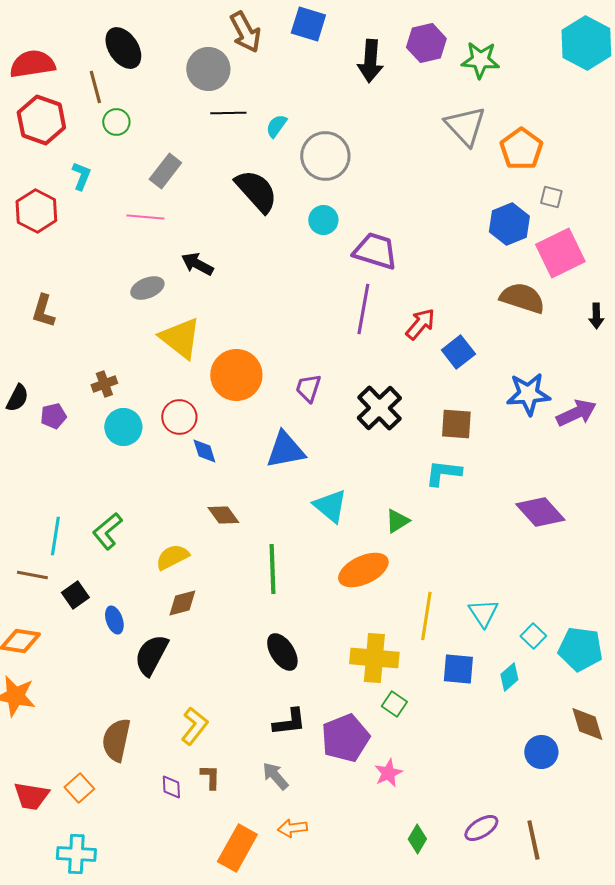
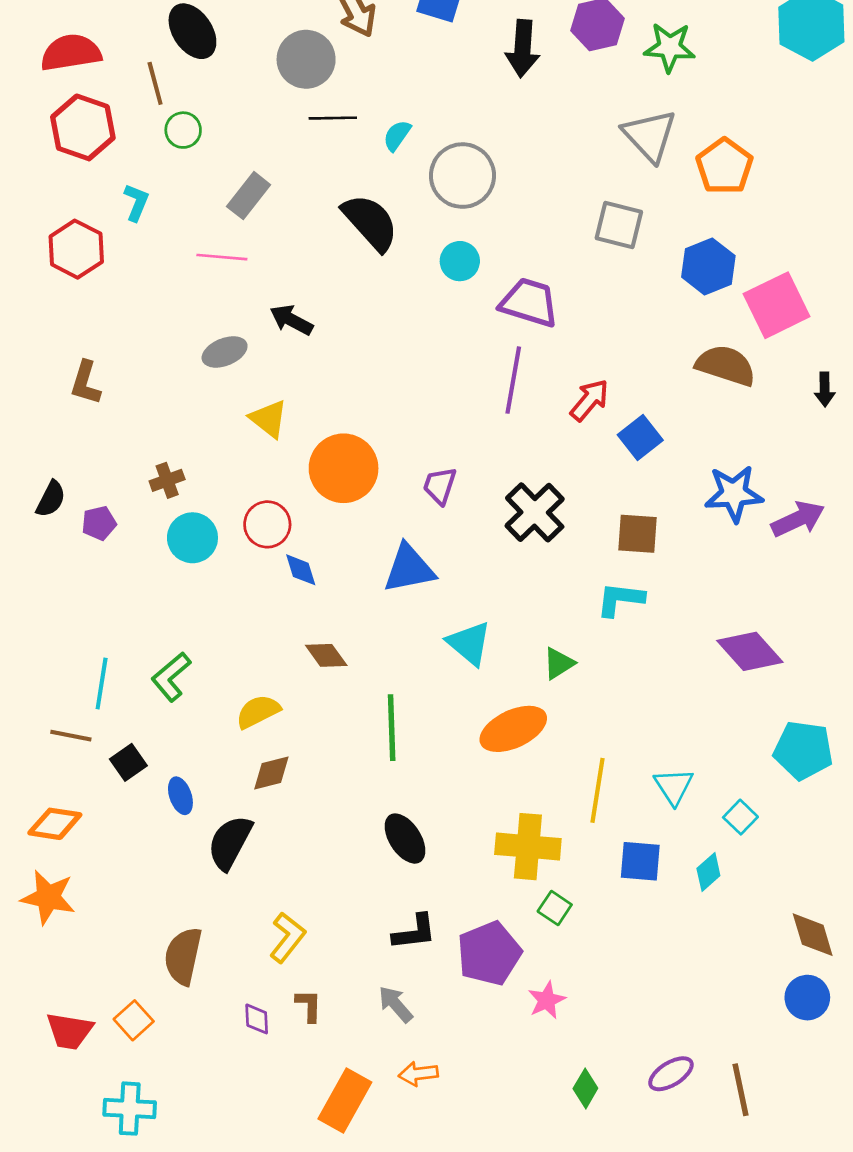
gray square: (551, 197) -> (619, 225), moved, size x1.6
yellow triangle: (180, 338) -> (269, 419), size x0.7
cyan pentagon: (580, 649) -> (803, 750), moved
blue circle: (541, 752) -> (807, 998), moved

